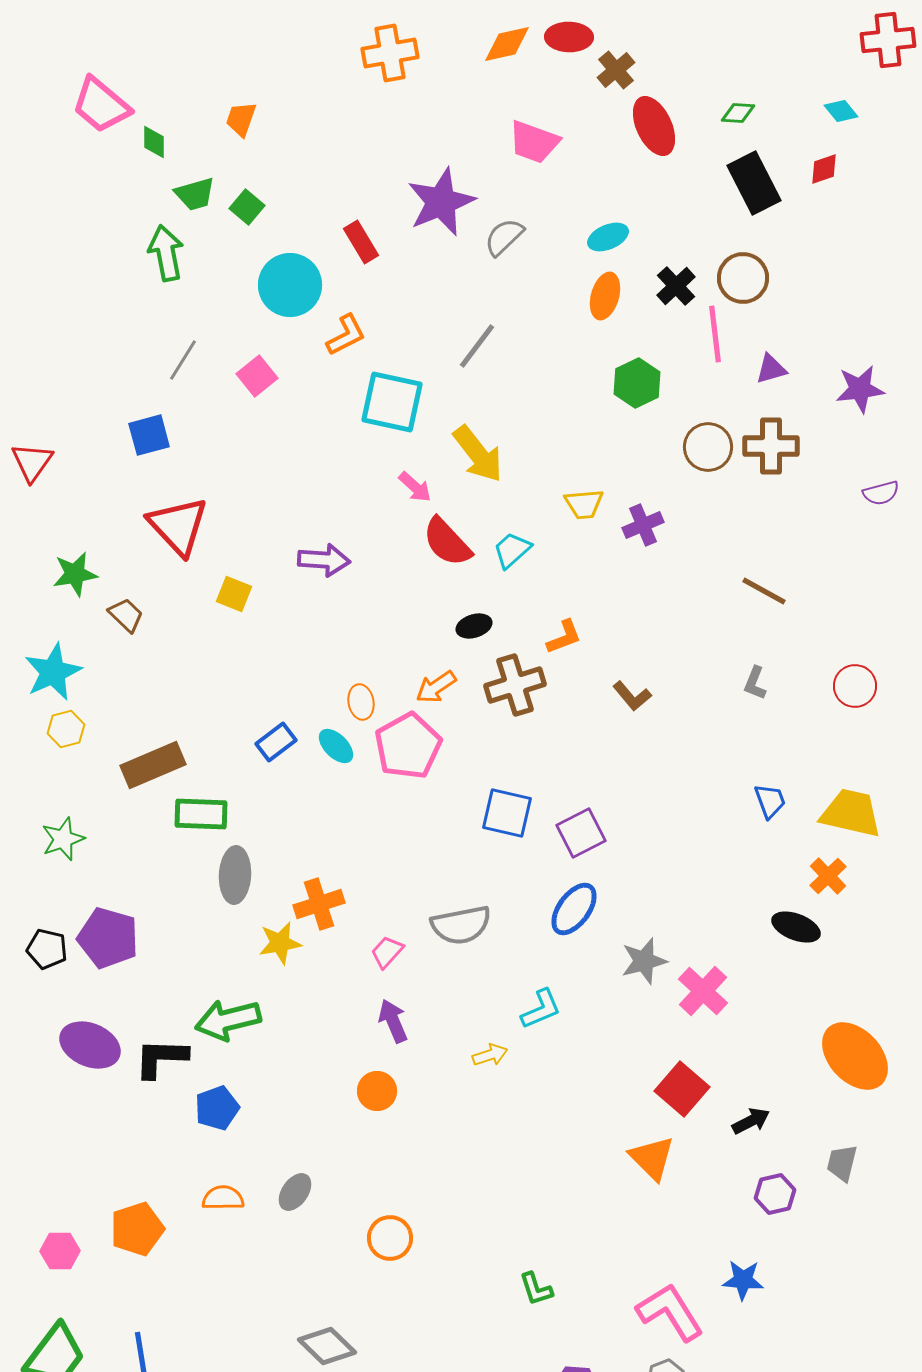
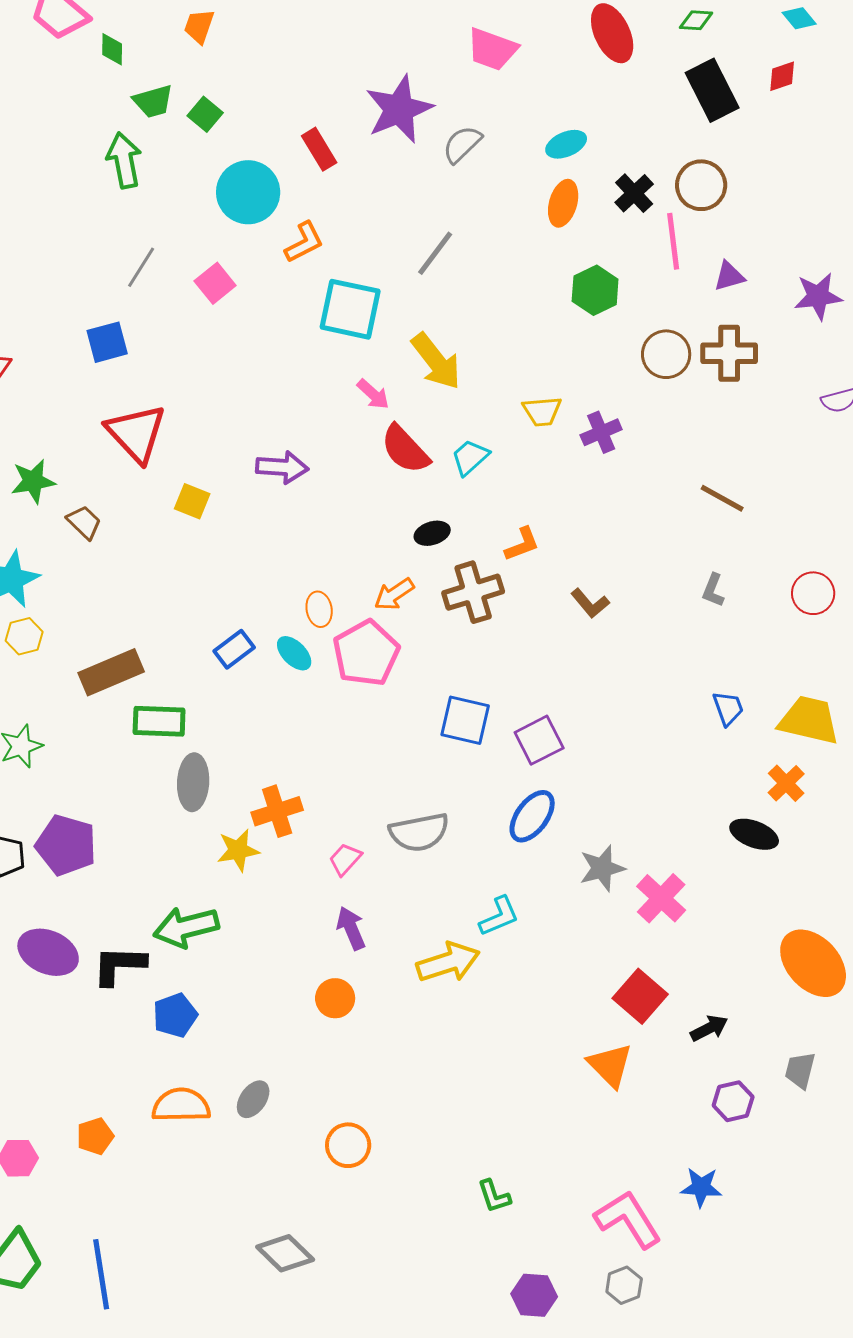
yellow arrow: (490, 1055) -> (448, 962), size x1.8
orange semicircle: (223, 1198) -> (181, 1105), size x1.4
orange pentagon: (137, 1229) -> (95, 1136), size x0.7

